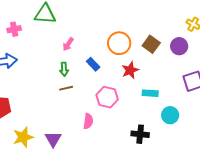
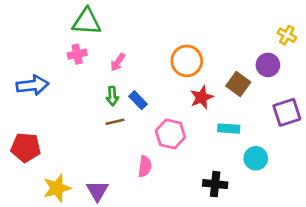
pink cross: (14, 29) -> (77, 54), moved
brown square: (151, 44) -> (238, 84), moved
blue rectangle: (93, 64) -> (138, 100), moved

